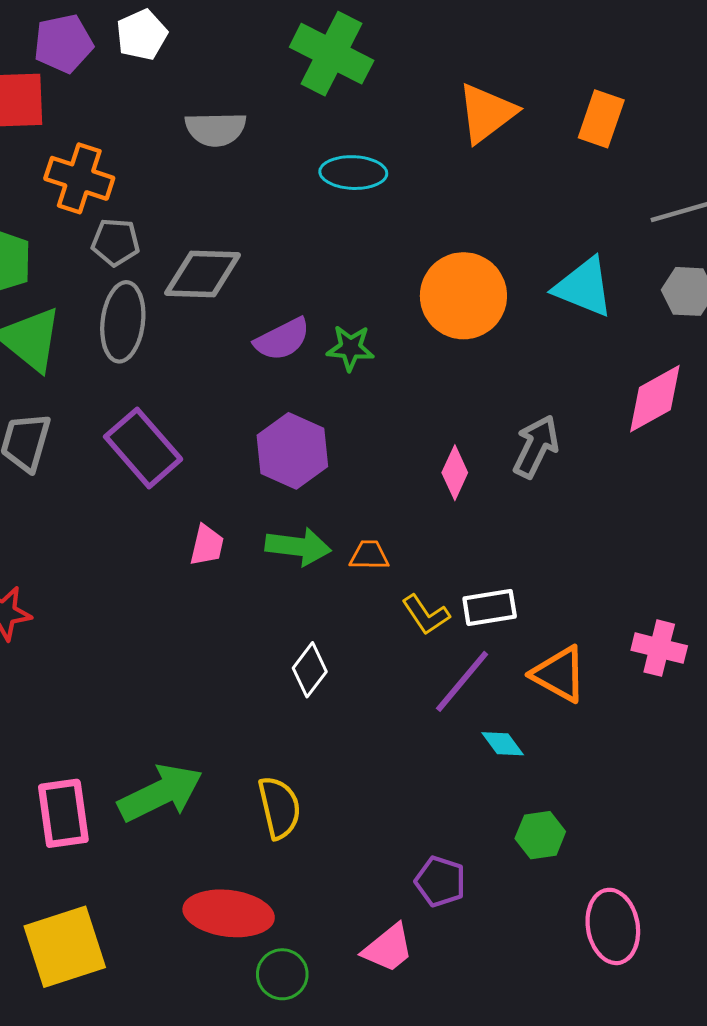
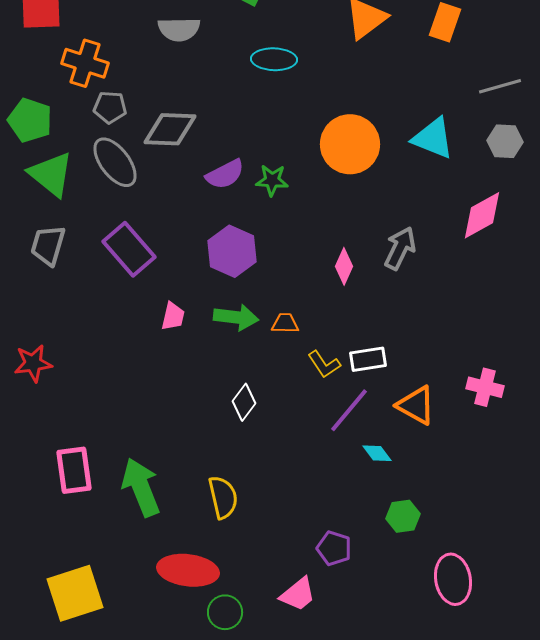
gray ellipse: (123, 322) -> (115, 162), turned -44
green arrow: (160, 793) -> (141, 487), turned -86
pink rectangle: (63, 813) -> (74, 470), moved

